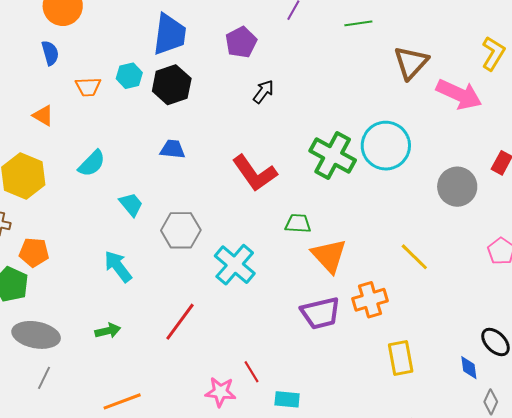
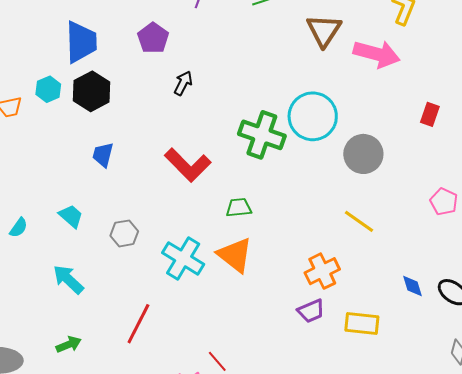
blue trapezoid: (173, 149) -> (103, 155), turned -72
cyan semicircle: (92, 163) -> (19, 228), moved, size x0.7
gray circle: (457, 187) -> (363, 154), moved
gray hexagon: (181, 230) -> (124, 233), size x0.7
orange triangle: (329, 256) -> (235, 255), moved
purple trapezoid: (320, 313) -> (311, 311), moved, size x0.7
yellow rectangle: (401, 358) -> (362, 323), turned -64
blue diamond: (469, 368) -> (412, 286), moved

